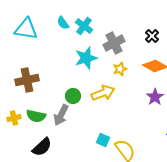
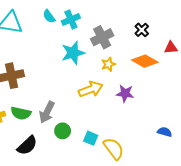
cyan cross: (84, 26) -> (71, 19), turned 30
green circle: (73, 96) -> (63, 131), moved
purple star: (155, 97) -> (125, 93), moved, turned -30

